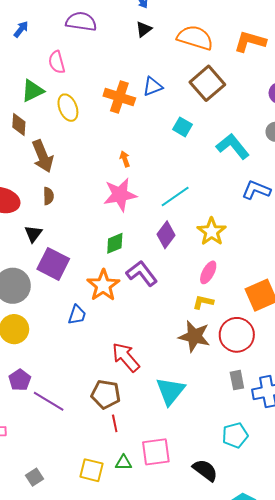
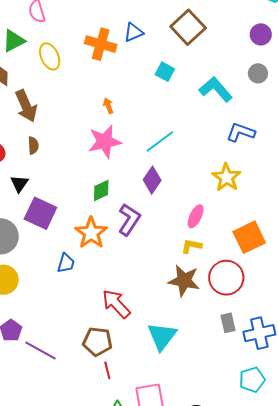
yellow star: (212, 232) -> (226, 177), moved
purple L-shape: (142, 273) -> (129, 220), turned 72
cyan pentagon: (235, 435) -> (252, 380), moved

